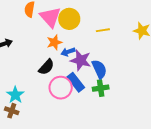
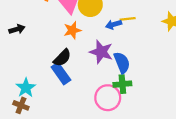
blue arrow: (68, 52) -> (114, 25), moved
blue rectangle: (76, 82) -> (61, 74), moved
pink circle: (61, 88) -> (108, 98), moved

